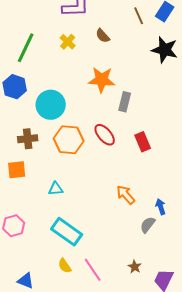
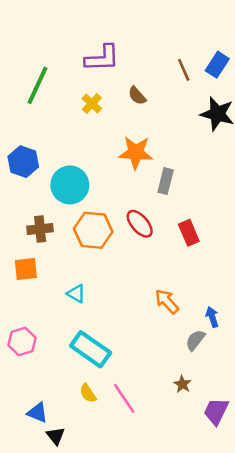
green line: (26, 48) -> (38, 85), moved
cyan triangle: (56, 189) -> (76, 294), turned 35
brown star: (135, 267) -> (182, 384), moved

